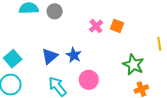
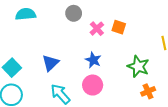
gray circle: (55, 11) -> (74, 13), moved
blue star: (74, 55) -> (93, 60), moved

